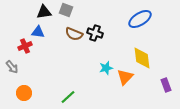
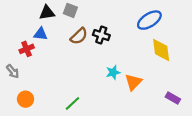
brown semicircle: (74, 34) -> (79, 36), turned -66
yellow diamond: (142, 58) -> (161, 50), moved
purple rectangle: (166, 85) -> (173, 98), moved, turned -40

